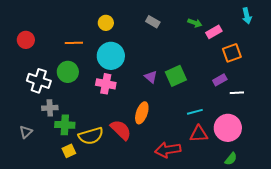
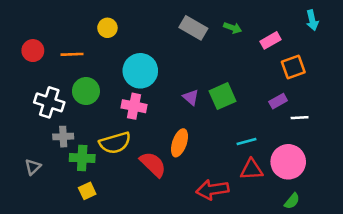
gray rectangle: (153, 22) -> (193, 28), size x1.5
yellow circle: (106, 23) -> (107, 28), moved
green arrow: (195, 23) -> (233, 28), moved
orange line: (74, 43) -> (72, 54), moved
yellow semicircle: (91, 136) -> (115, 143), moved

